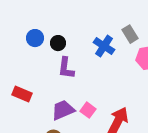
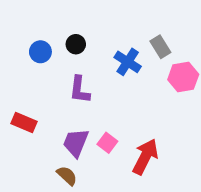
black circle: (58, 43) -> (76, 44), moved
purple trapezoid: (63, 110) -> (76, 143), turned -45

